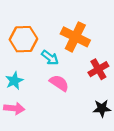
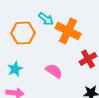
cyan arrow: (50, 58) -> (46, 19), moved

